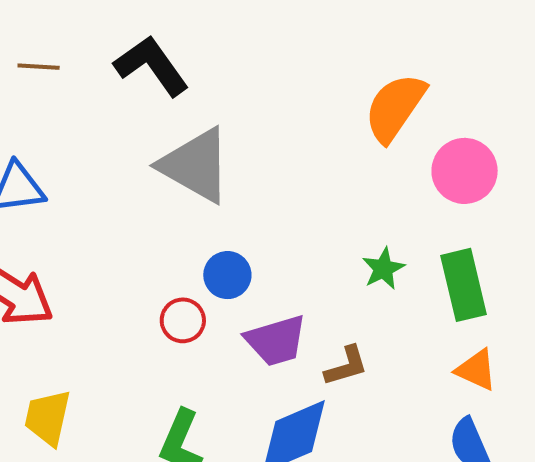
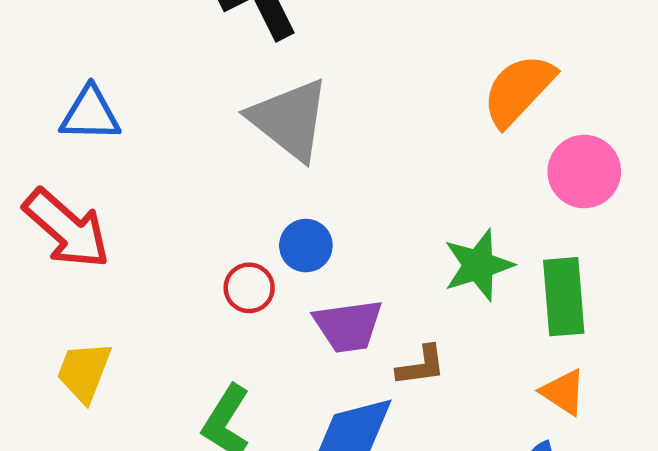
green star: (383, 269) -> (478, 265), size x1.5

